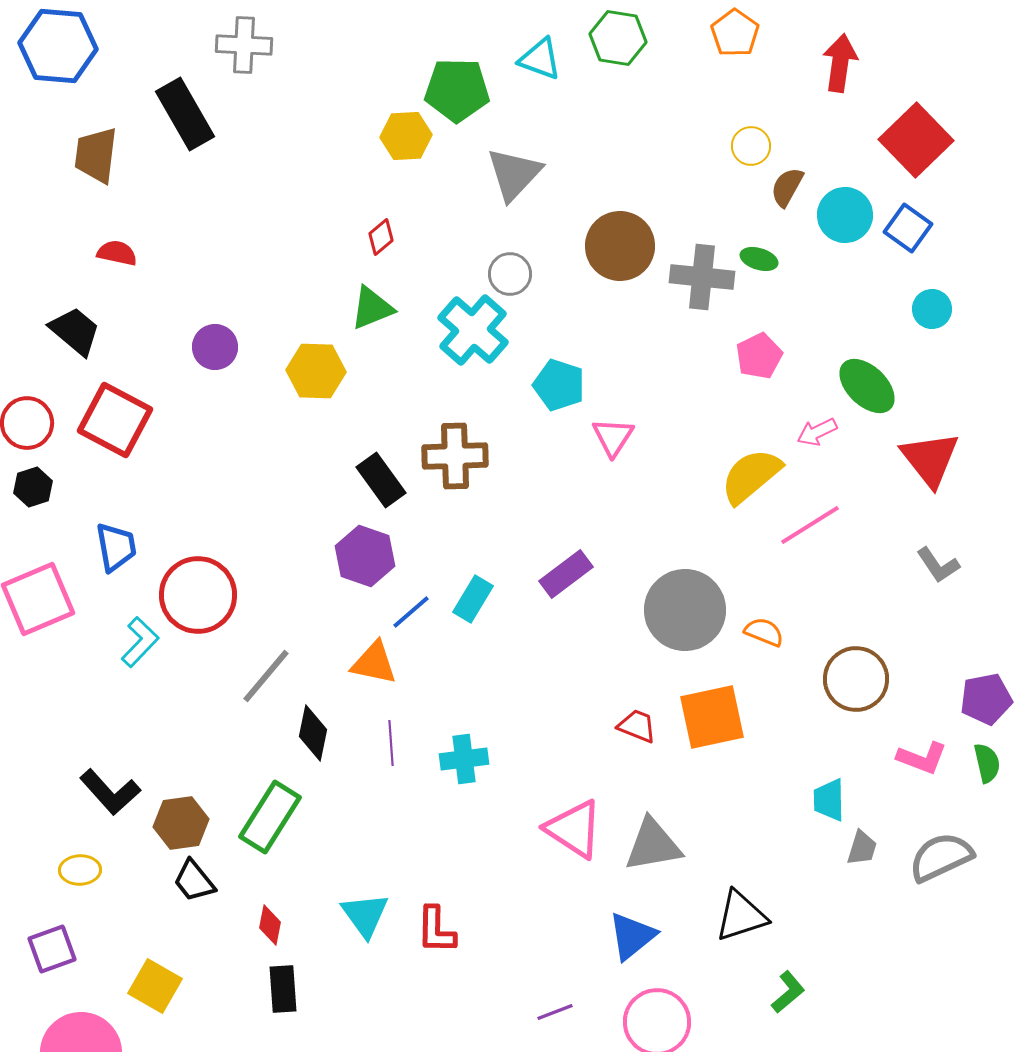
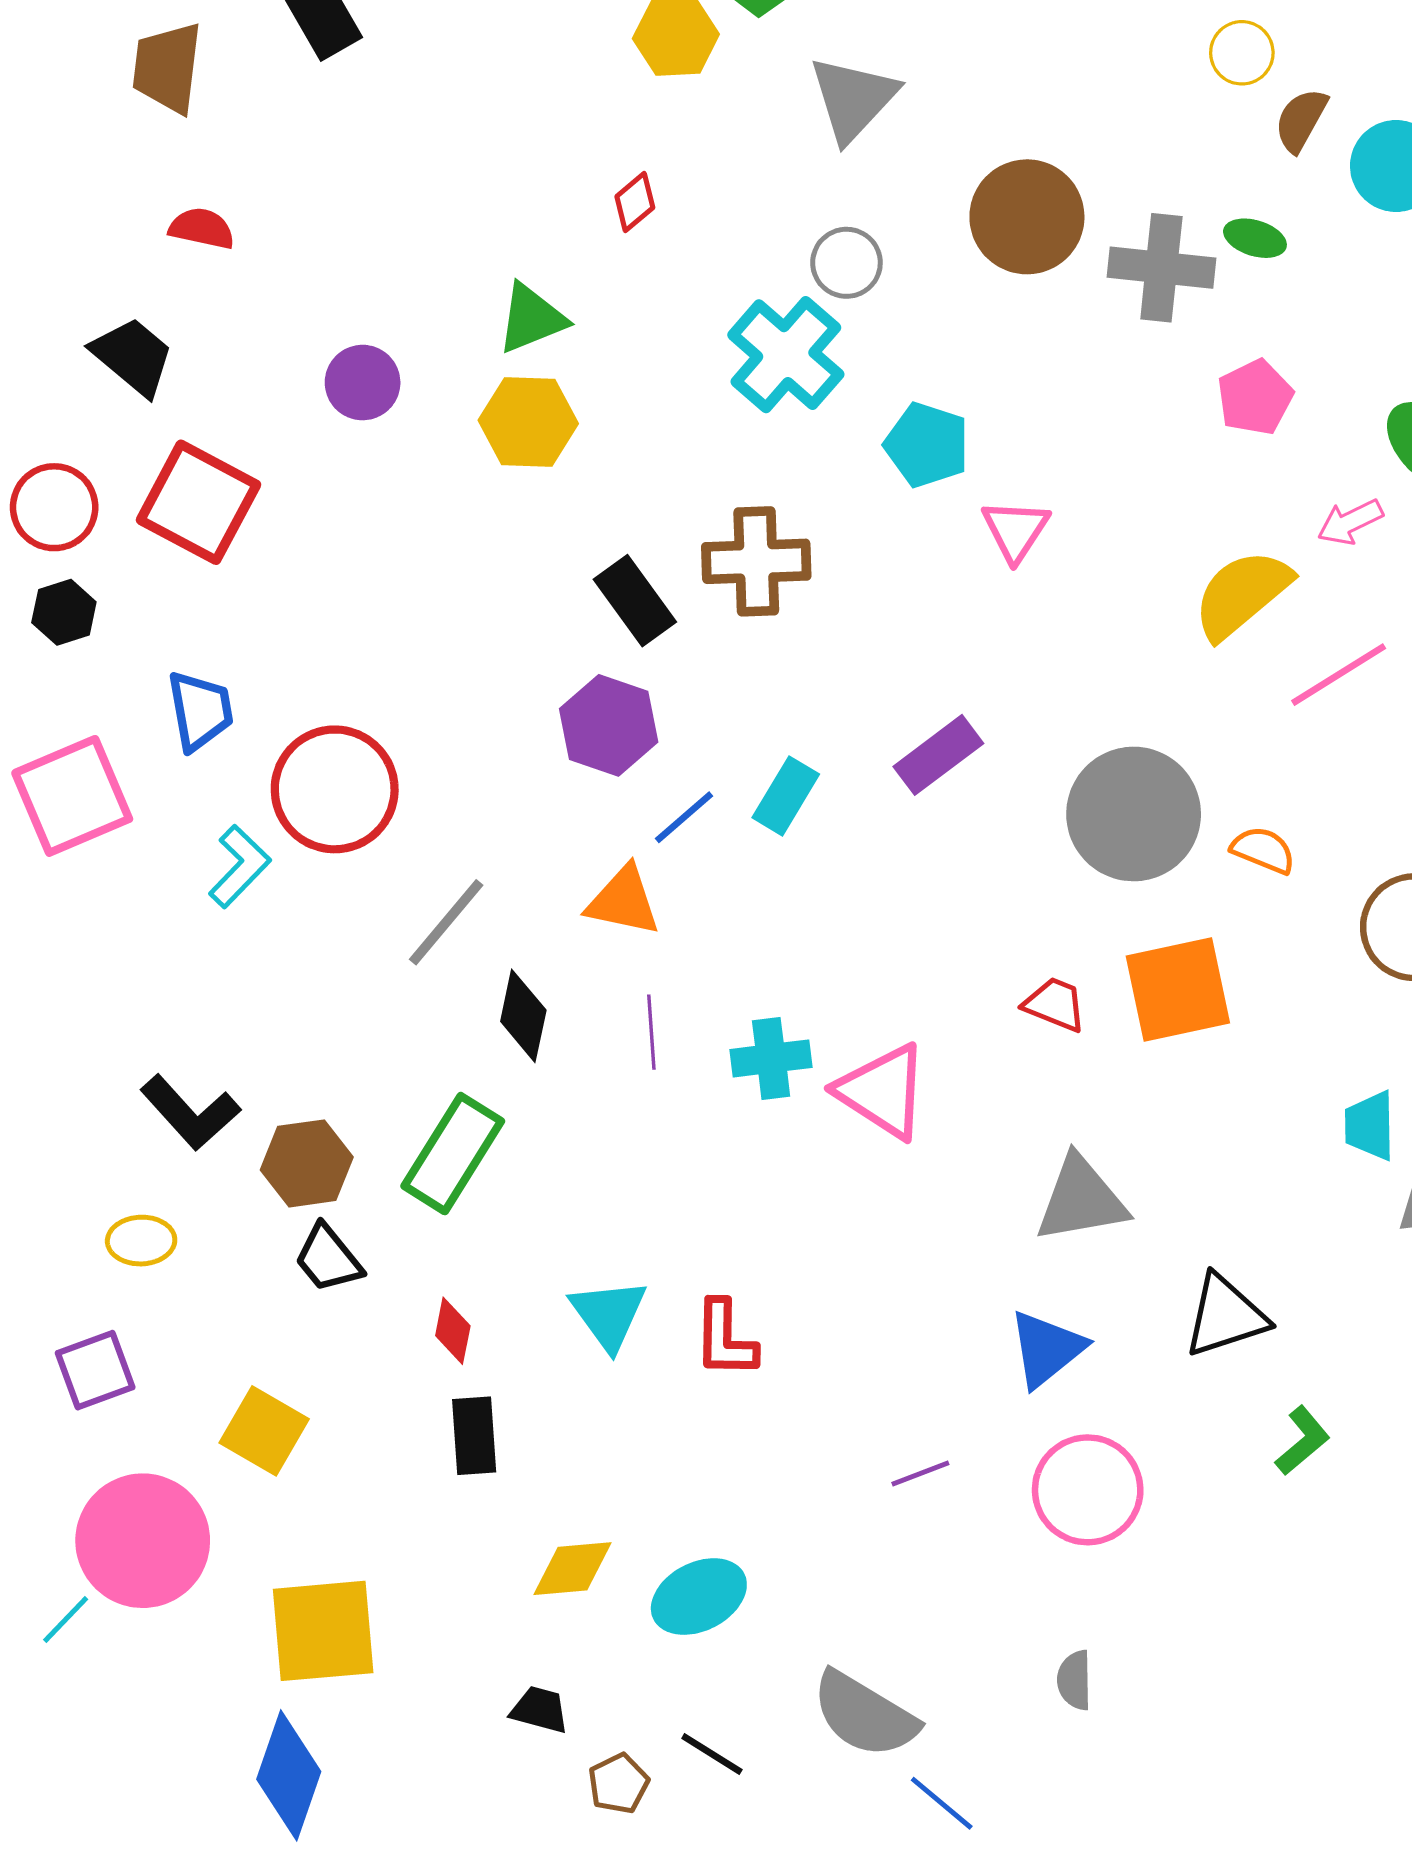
green triangle: (372, 308) -> (532, 319), moved
pink triangle: (574, 829) -> (883, 1091), moved

